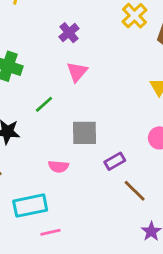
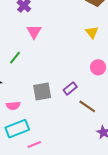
gray square: (84, 133) -> (42, 92), moved
pink semicircle: (58, 166) -> (13, 106), moved

